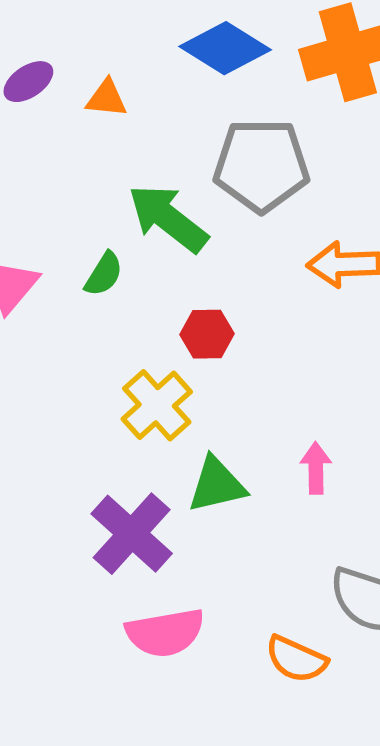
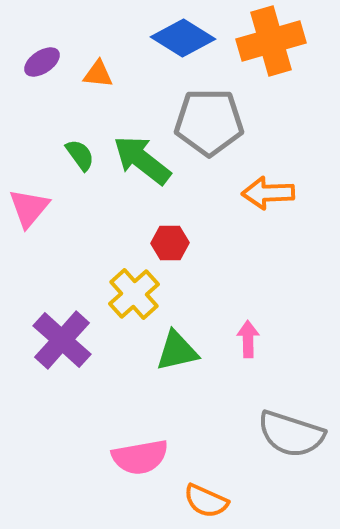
green semicircle: (104, 274) -> (80, 155), moved, turned -68
purple cross: (132, 534) -> (62, 340), moved
orange semicircle: (296, 659) -> (206, 501), moved

